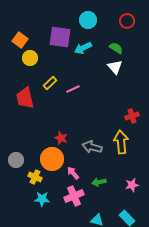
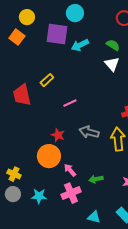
cyan circle: (88, 20) -> (75, 13), moved
yellow circle: (30, 58) -> (27, 17), moved
pink line: (73, 89) -> (70, 103), moved
gray arrow: (92, 147) -> (89, 132), moved
gray circle: (16, 160) -> (13, 194), moved
yellow cross: (35, 177) -> (14, 174), moved

